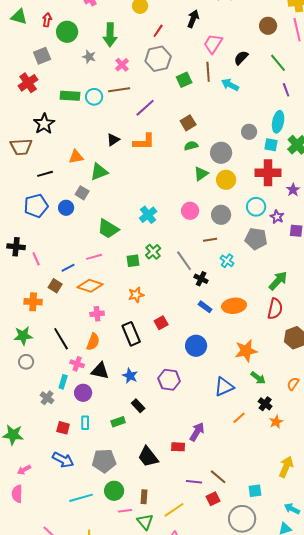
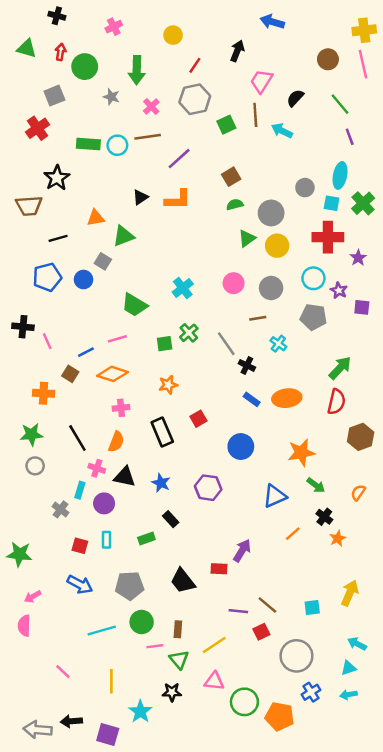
cyan square: (255, 491) -> (312, 607), moved

